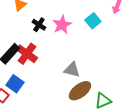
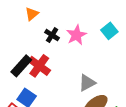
gray triangle: (72, 70) -> (87, 83), turned -42

